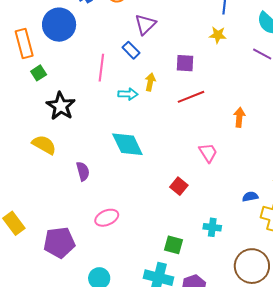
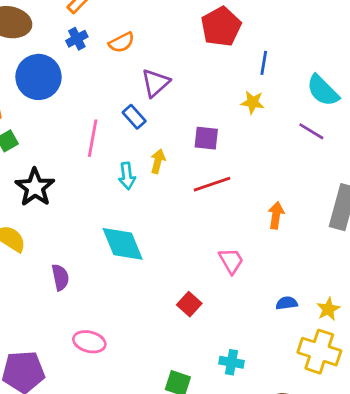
cyan arrow: (128, 94) -> (127, 176), turned 78
blue semicircle: (250, 197) -> (287, 303), moved
pink ellipse: (107, 218) -> (89, 342), turned 35

